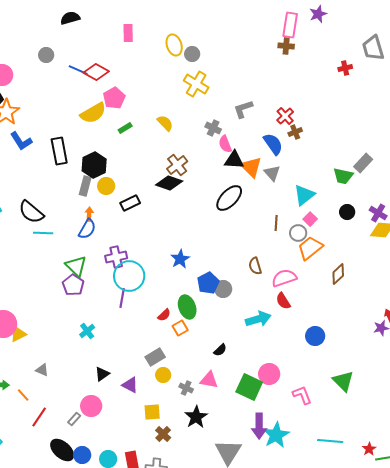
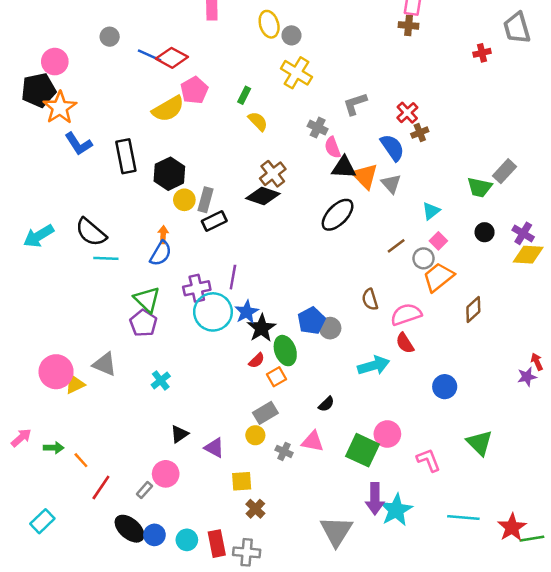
green rectangle: (125, 128) -> (244, 95), moved, turned -32
gray rectangle: (85, 186) -> (206, 200), moved
cyan triangle: (304, 195) -> (431, 211), size x0.7
brown line: (276, 223) -> (396, 246), turned 49
blue star: (180, 259) -> (247, 312), moved
purple line: (122, 298) -> (233, 277), moved
gray rectangle: (155, 357) -> (265, 413), moved
gray triangle: (42, 370) -> (105, 364), moved, size x1.5
black star: (196, 417) -> (262, 328), moved
red star: (369, 449) -> (512, 527), size x1.6

